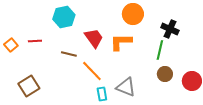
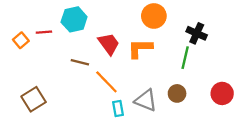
red line: (35, 41) -> (44, 32), moved
orange square: (11, 45) -> (21, 40), moved
brown circle: (165, 74) -> (177, 93), moved

